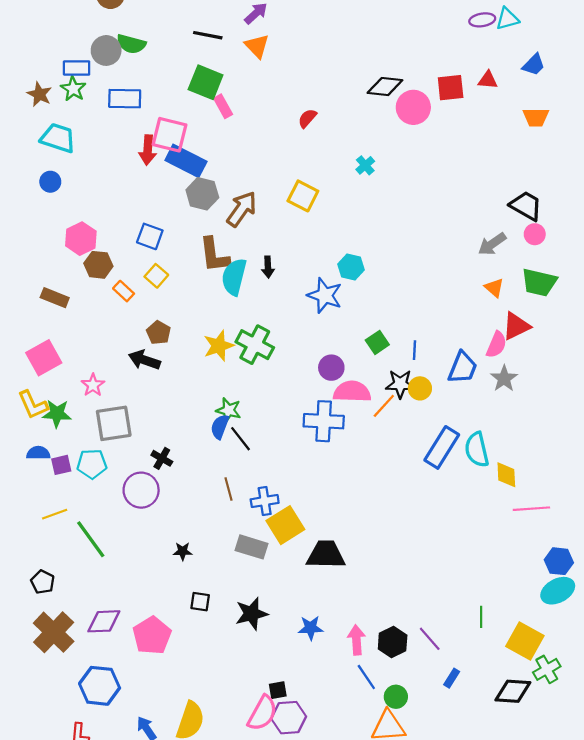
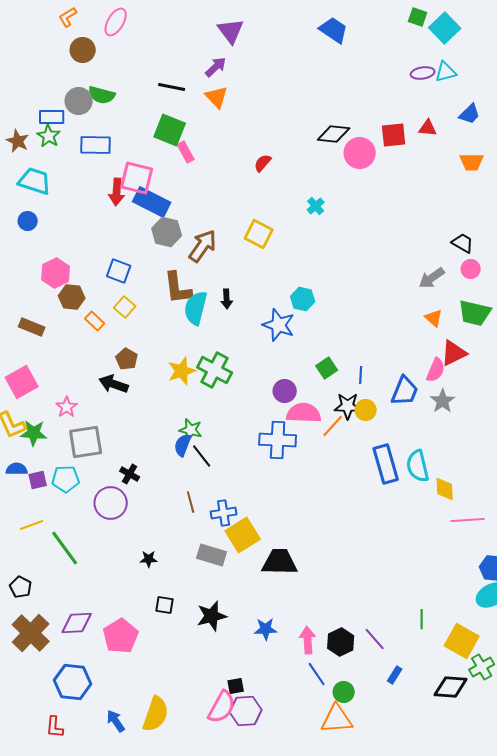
black trapezoid: (526, 206) -> (463, 243), size x0.7
blue rectangle: (442, 447) -> (386, 464), turned -48

